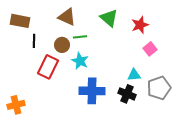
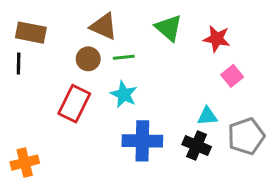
red star: (140, 25) -> (217, 39), turned 30
black line: (34, 41) -> (19, 63), moved
brown circle: (62, 45) -> (88, 59), moved

